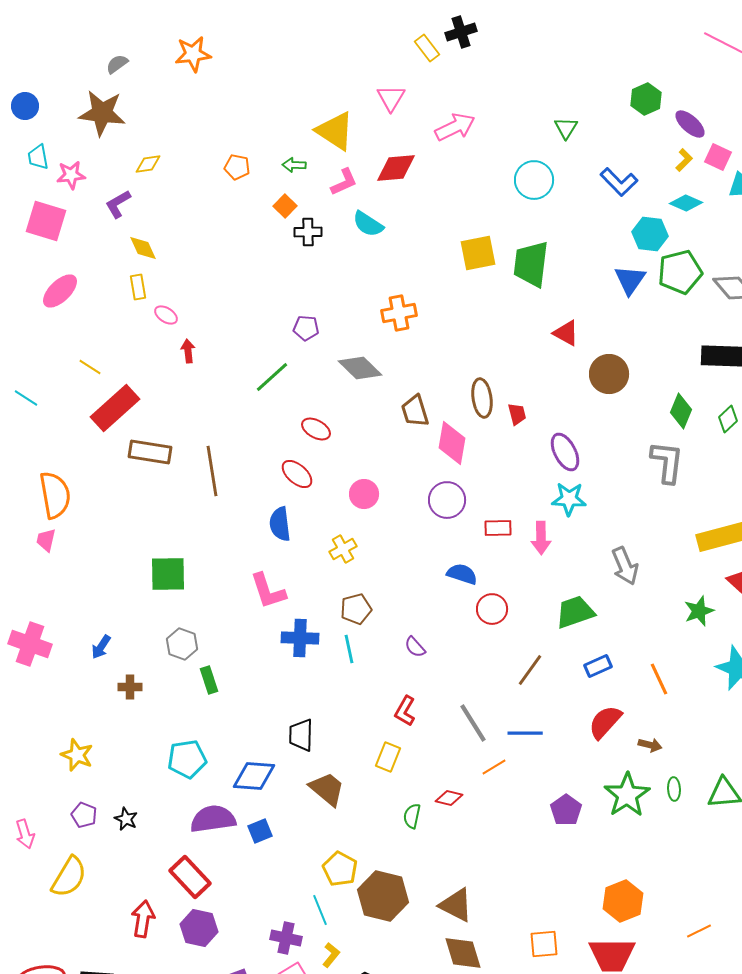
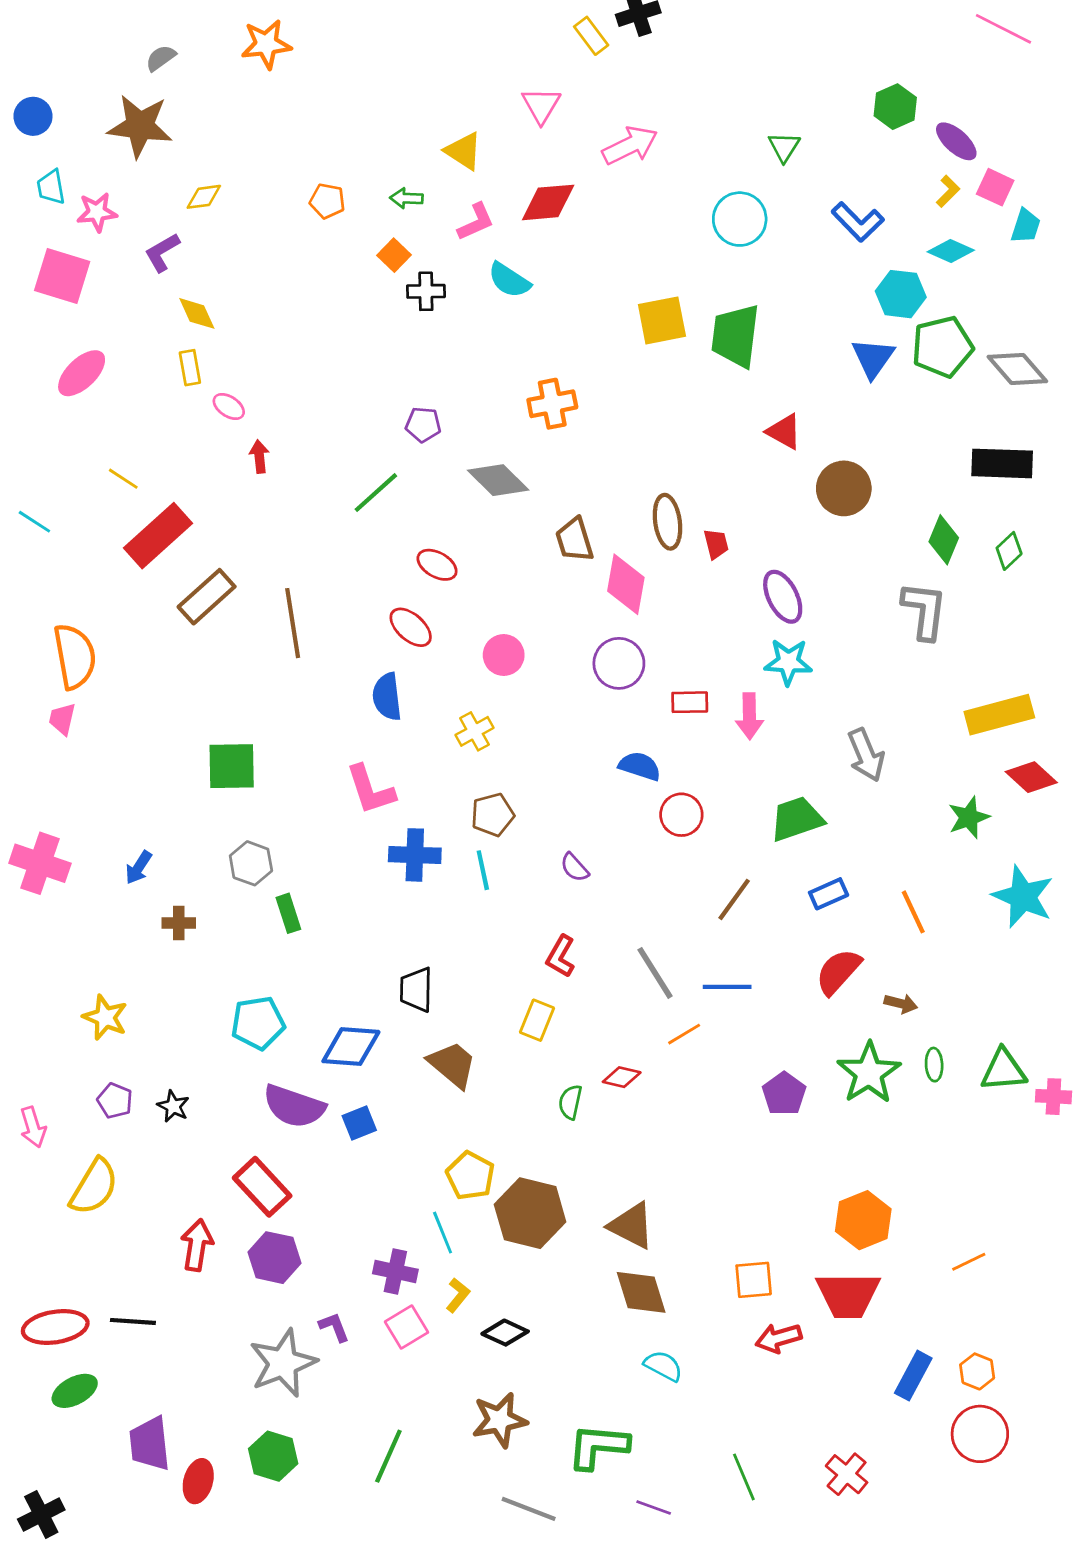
yellow triangle: (335, 131) -> (463, 151), size x0.7
brown rectangle: (150, 452) -> (207, 597), turned -51
purple semicircle: (213, 819) -> (294, 1106), turned -153

